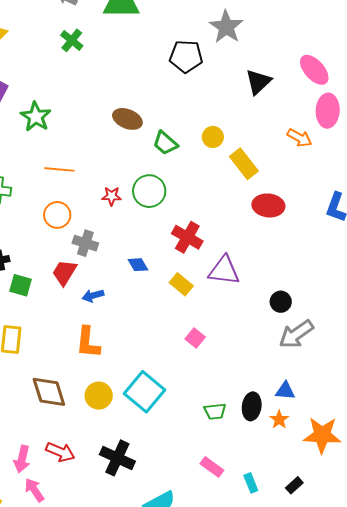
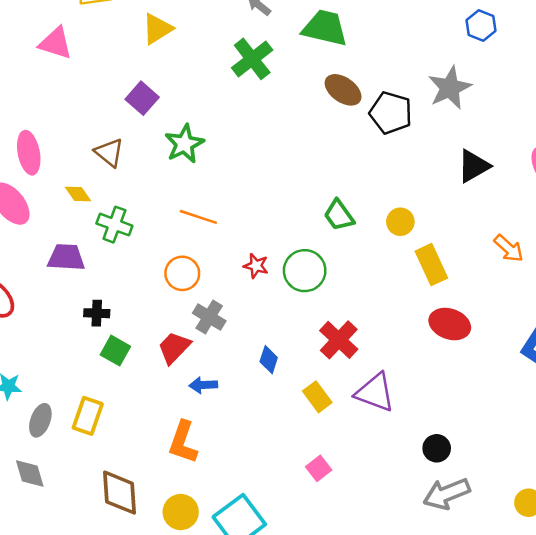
green cross: (72, 40) -> (252, 59), size x1.4
brown ellipse: (127, 119) -> (343, 90), moved
blue diamond: (138, 265) -> (269, 360), turned 35

